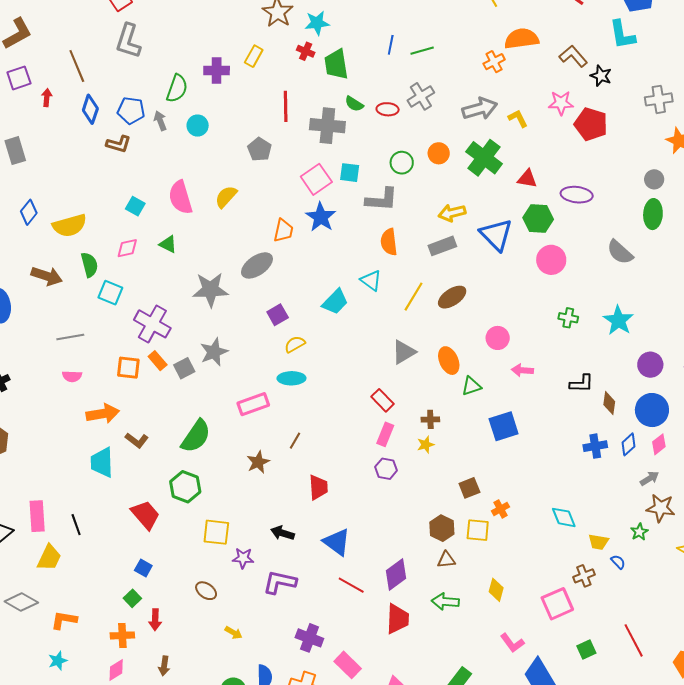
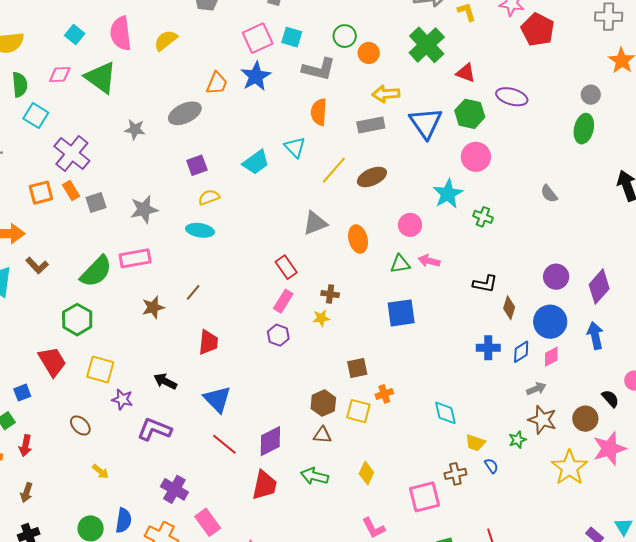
orange circle: (439, 153) -> (369, 53), moved
green triangle: (168, 244) -> (101, 77), size x1.8
gray semicircle: (620, 252) -> (549, 194), moved, size x0.7
gray star: (210, 290) -> (135, 129), size x0.6
cyan star: (618, 320) -> (448, 194), moved
gray star: (214, 352) -> (144, 209), moved
orange square: (128, 368) -> (41, 193), turned -30
green triangle: (471, 386) -> (400, 264), moved
pink rectangle: (253, 404) -> (135, 258), moved
red trapezoid: (145, 515) -> (52, 362), moved
blue square: (143, 568) -> (22, 393), turned 30

